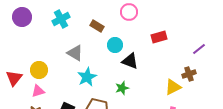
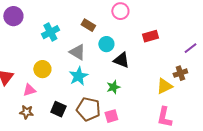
cyan cross: (61, 19) -> (50, 32), moved
gray triangle: (75, 53) -> (77, 52), moved
yellow circle: (39, 70) -> (42, 69), moved

